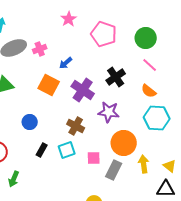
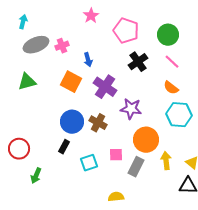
blue arrow: (66, 63) -> (88, 60), turned -64
black cross: (116, 77) -> (138, 62), moved
blue circle: (30, 122) -> (72, 122), moved, size x1.5
cyan square: (67, 150) -> (89, 163), moved

